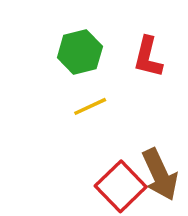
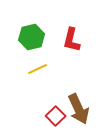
red square: (121, 186) -> (56, 116), size x0.7

